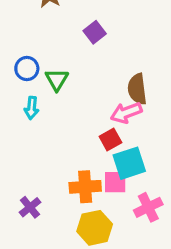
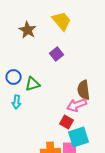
green triangle: (57, 80) -> (33, 84), turned 42
red square: (110, 139) -> (67, 122), turned -32

